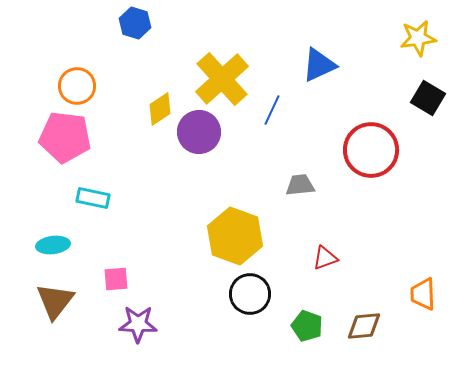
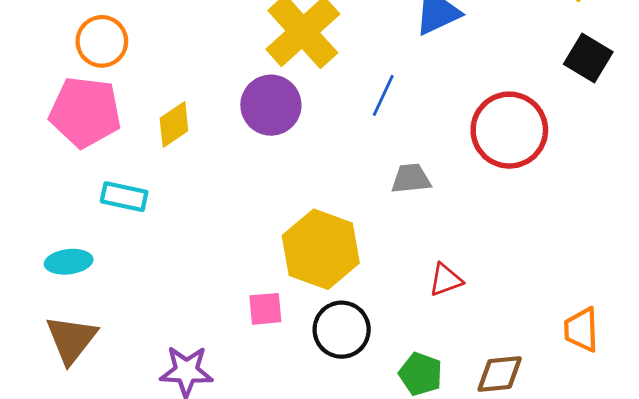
yellow diamond: (160, 109) -> (174, 125), moved
blue line: (272, 110) -> (383, 95), moved
pink square: (116, 279) -> (265, 309), moved

